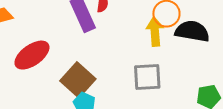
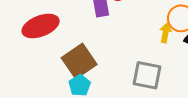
yellow arrow: (155, 31) -> (165, 33), size x0.7

